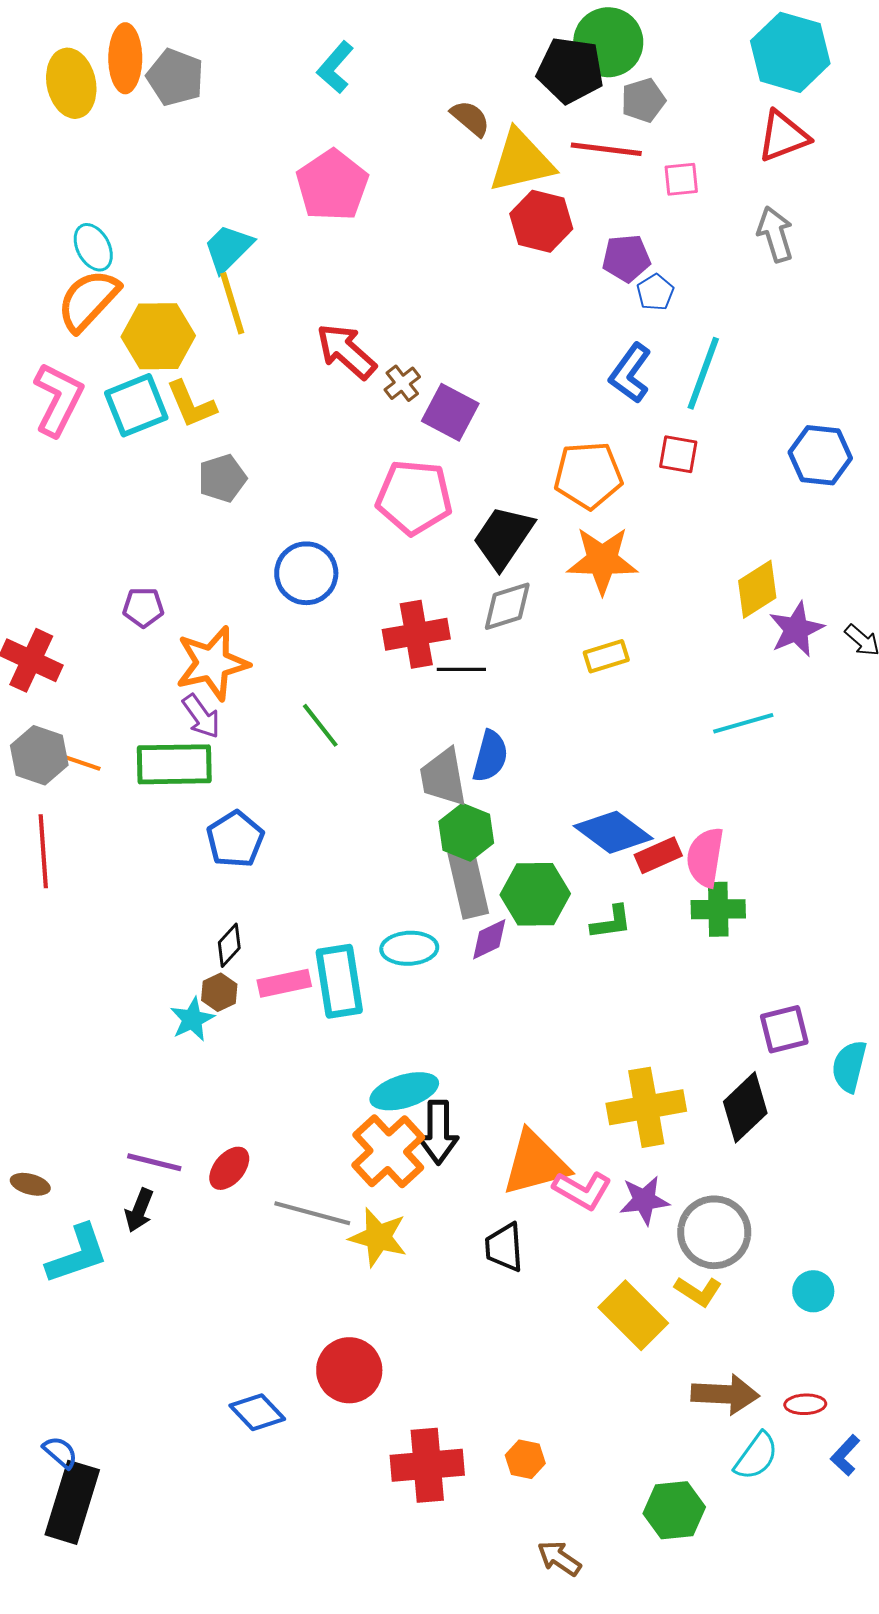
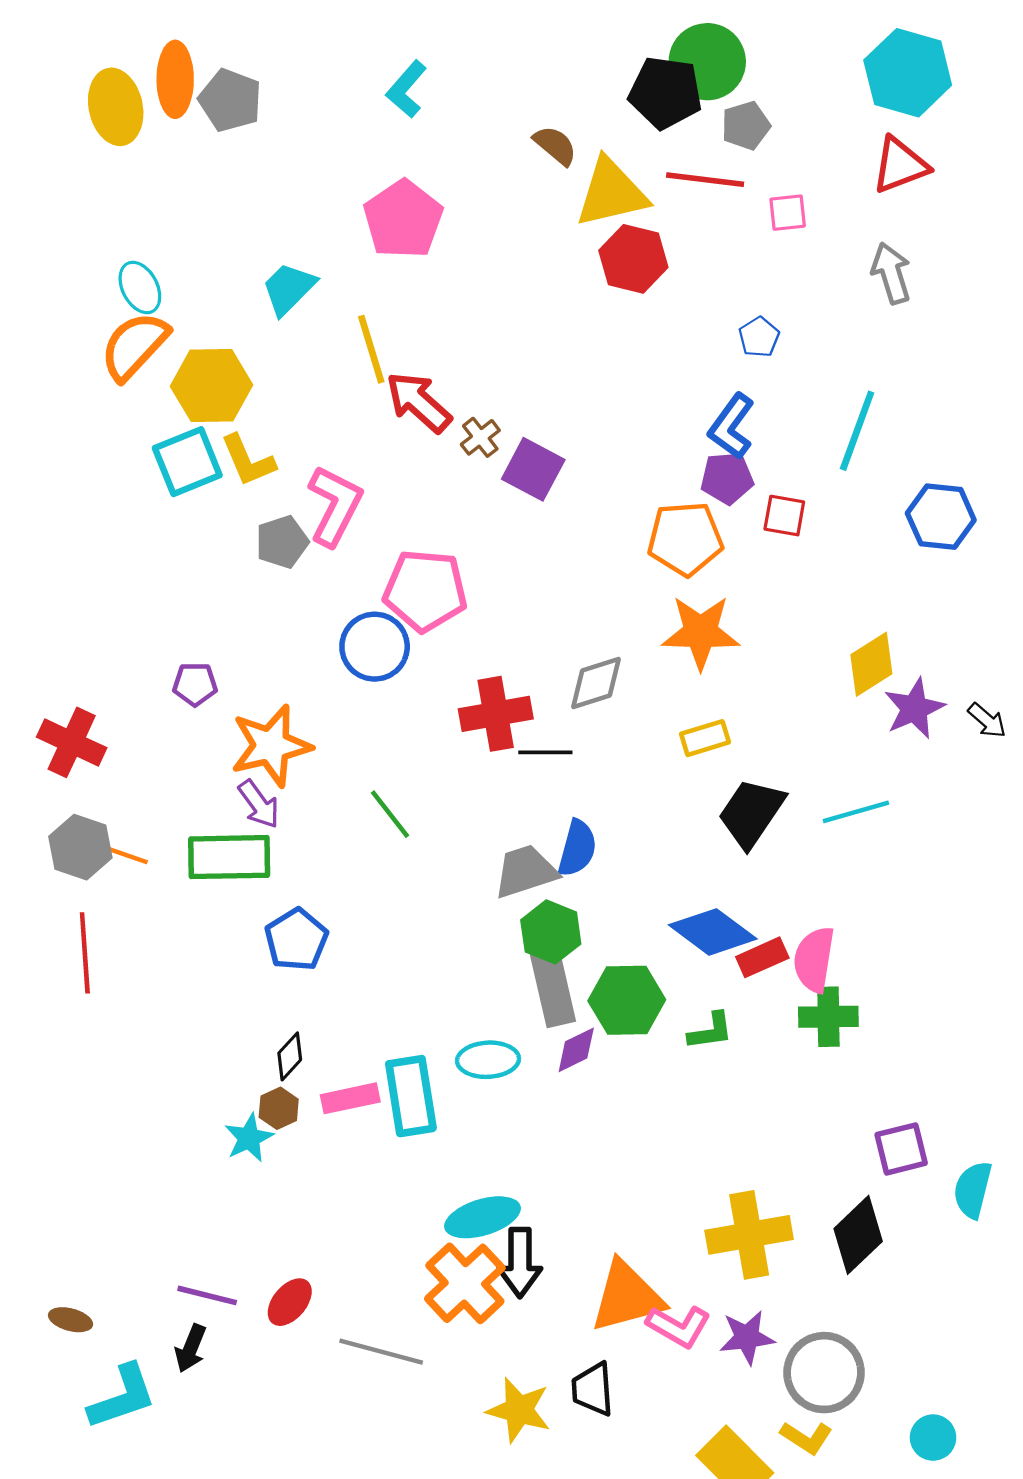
purple pentagon: (626, 258) -> (727, 478), moved
yellow line: (232, 303) -> (371, 349), moved
cyan line: (703, 373) -> (857, 431), moved
pink L-shape: (58, 399) -> (335, 506), moved
pink pentagon: (414, 497) -> (425, 590), moved
black trapezoid: (503, 537) -> (751, 813), moved
gray trapezoid: (443, 777) -> (525, 871), turned 82
yellow star: (378, 1237) -> (519, 1410), moved

